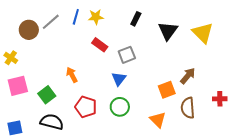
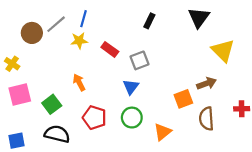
yellow star: (96, 17) -> (79, 41), moved
black triangle: (168, 31) -> (199, 18), moved
yellow triangle: (203, 33) -> (223, 51), moved
brown arrow: (188, 76) -> (207, 83), turned 30
orange triangle: (158, 120) -> (163, 132), moved, turned 36

